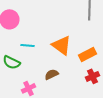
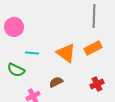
orange rectangle: (88, 54) -> (93, 48), moved

